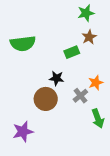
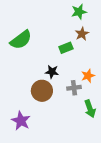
green semicircle: (23, 43) -> (21, 40), turned -30
gray cross: (80, 96) -> (74, 88), turned 32
purple star: (23, 132) -> (21, 121), turned -30

